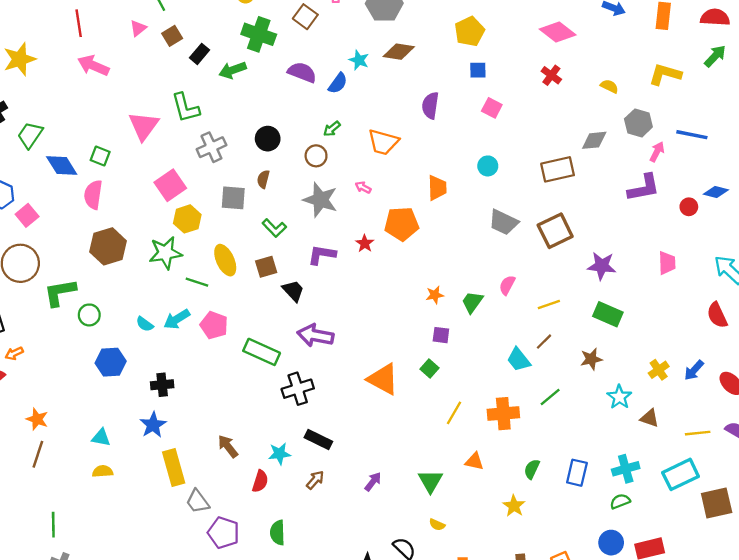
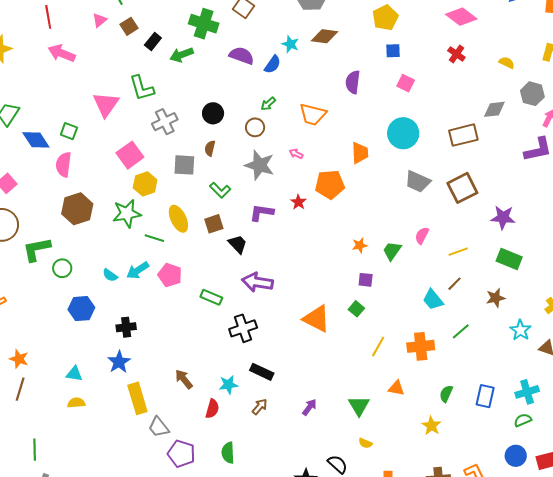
cyan circle: (488, 166) -> (403, 133), size x1.8
green rectangle: (262, 352) -> (211, 297), size x0.7

